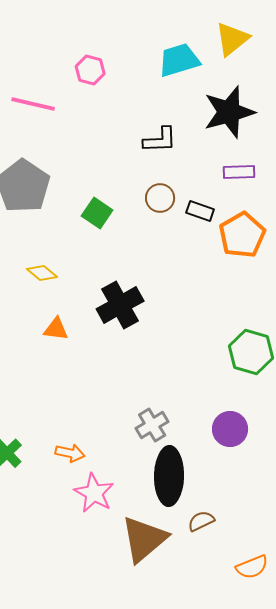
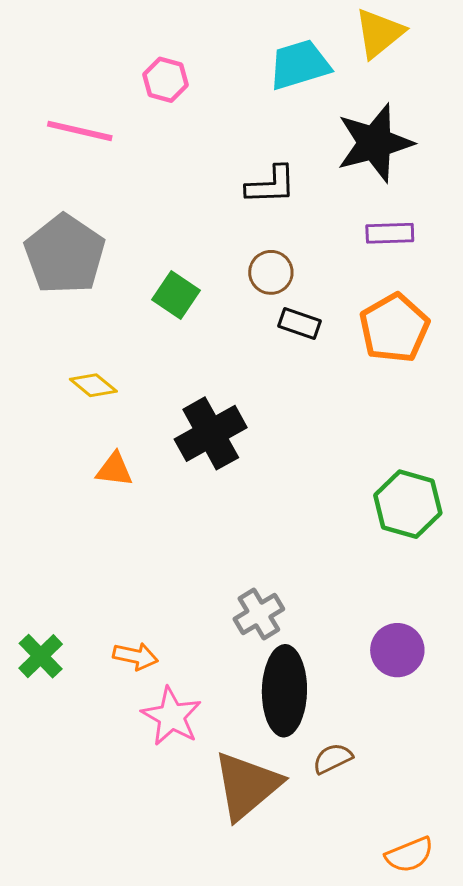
black rectangle: (200, 211) -> (299, 324), moved
purple circle: (230, 429) -> (397, 650), moved
orange semicircle: (252, 567) -> (409, 855), moved

